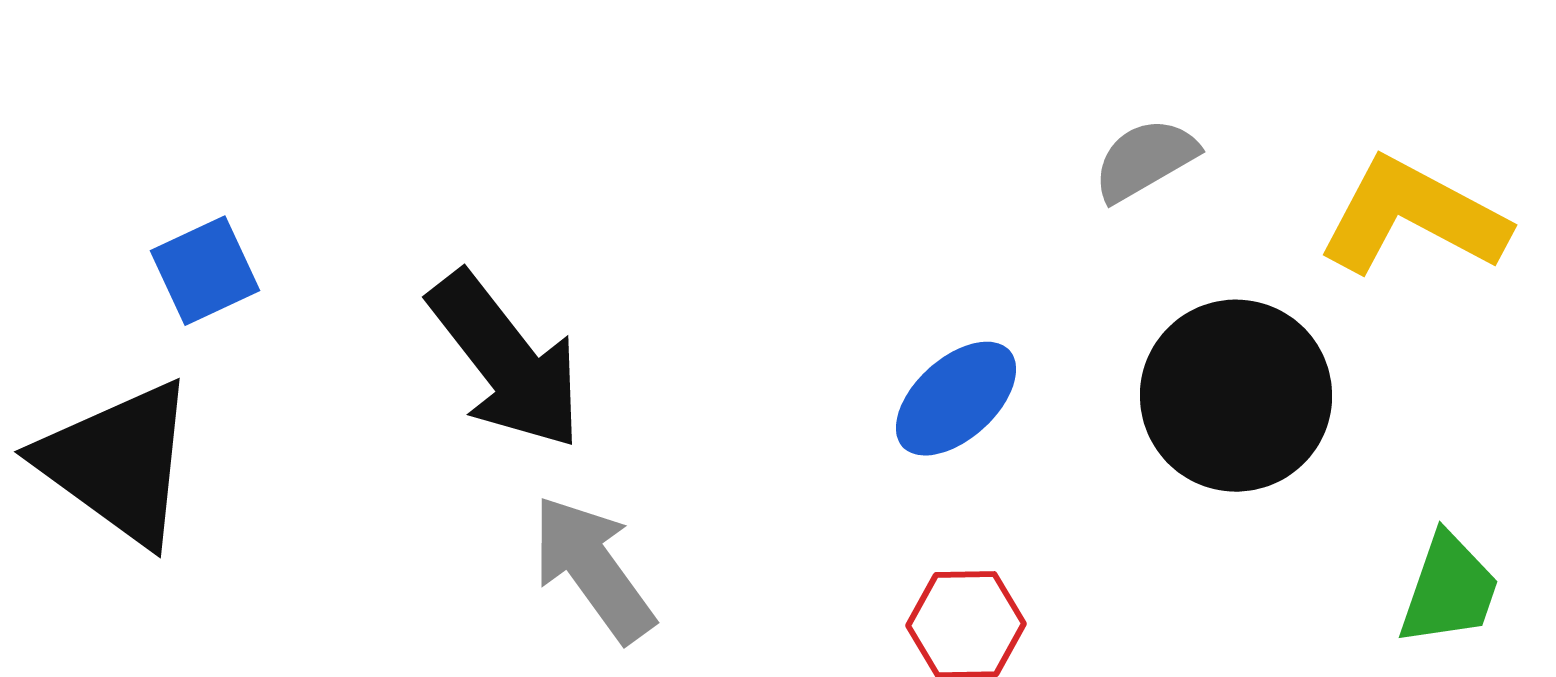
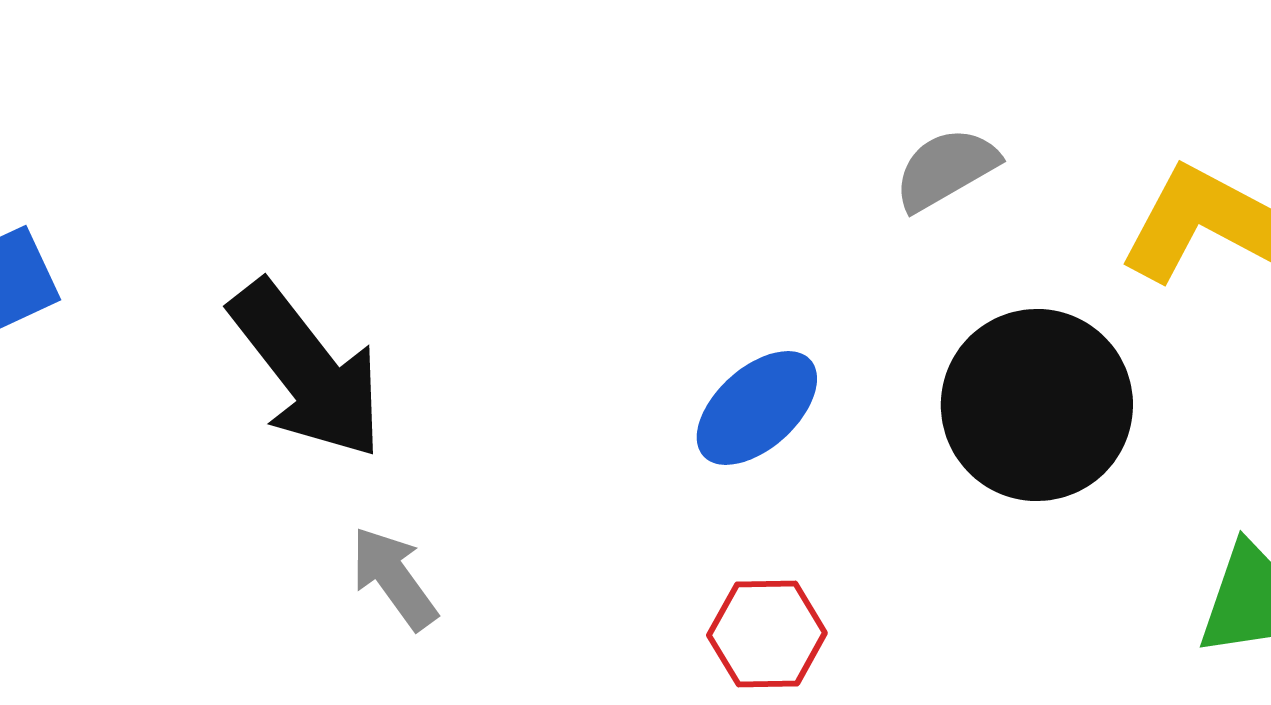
gray arrow: (593, 569) -> (394, 578), size x0.7

